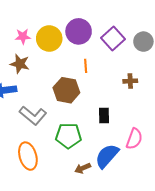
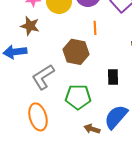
gray L-shape: (33, 116) -> (43, 77), turned 108
brown arrow: (83, 168) -> (92, 129), turned 42

